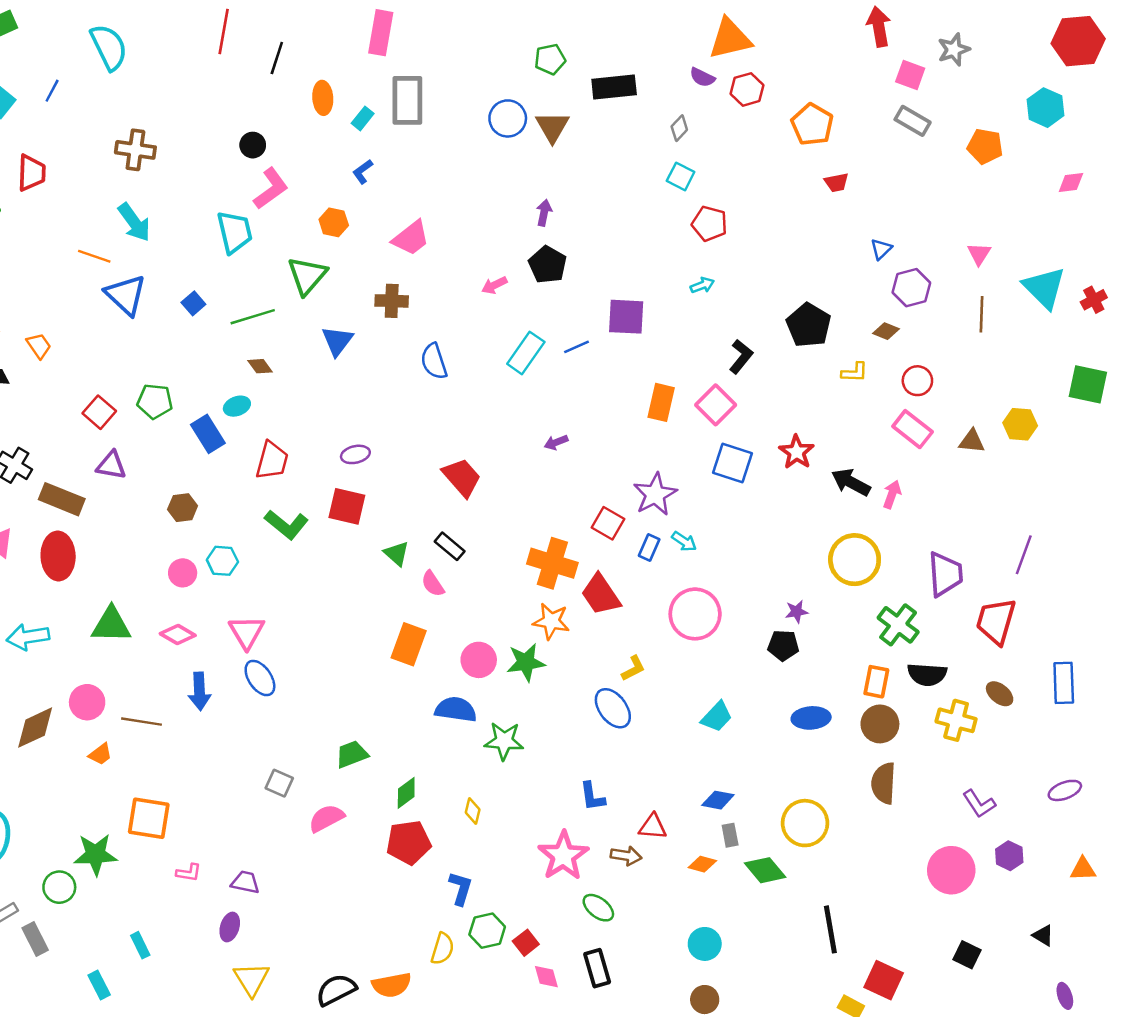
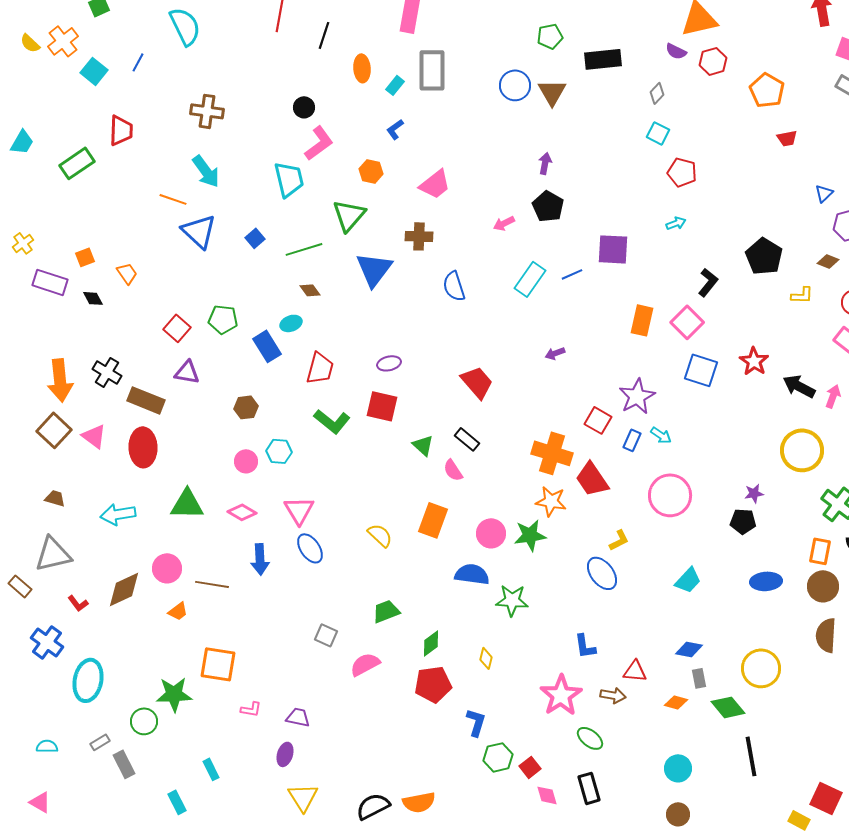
blue triangle: (337, 341) -> (374, 269), size x1.4
black line: (830, 929) -> (751, 756), moved
yellow semicircle: (442, 949) -> (380, 535), moved, turned -64

